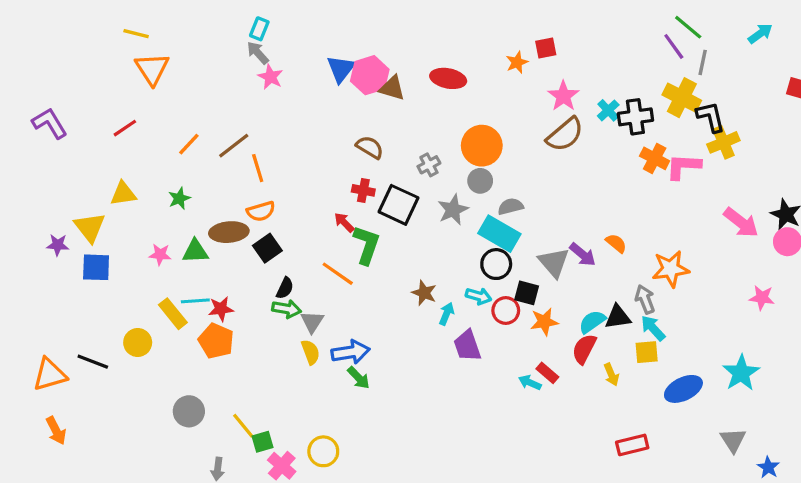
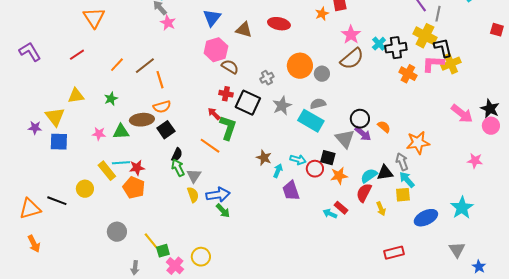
pink hexagon: (370, 75) -> (216, 50), moved
pink L-shape: (683, 166) -> (433, 64), moved
gray circle: (480, 181) -> (322, 74), moved
black circle: (496, 264) -> (360, 119), moved
green arrow: (286, 309) -> (178, 168), turned -126

